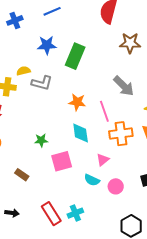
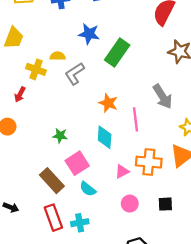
gray L-shape: (42, 83) -> (75, 74), turned 120
orange cross: (121, 134) -> (149, 162), moved
pink square: (62, 161) -> (77, 163), turned -30
brown rectangle: (22, 175) -> (52, 181), moved, size x1.6
cyan semicircle: (92, 180) -> (88, 189), moved

